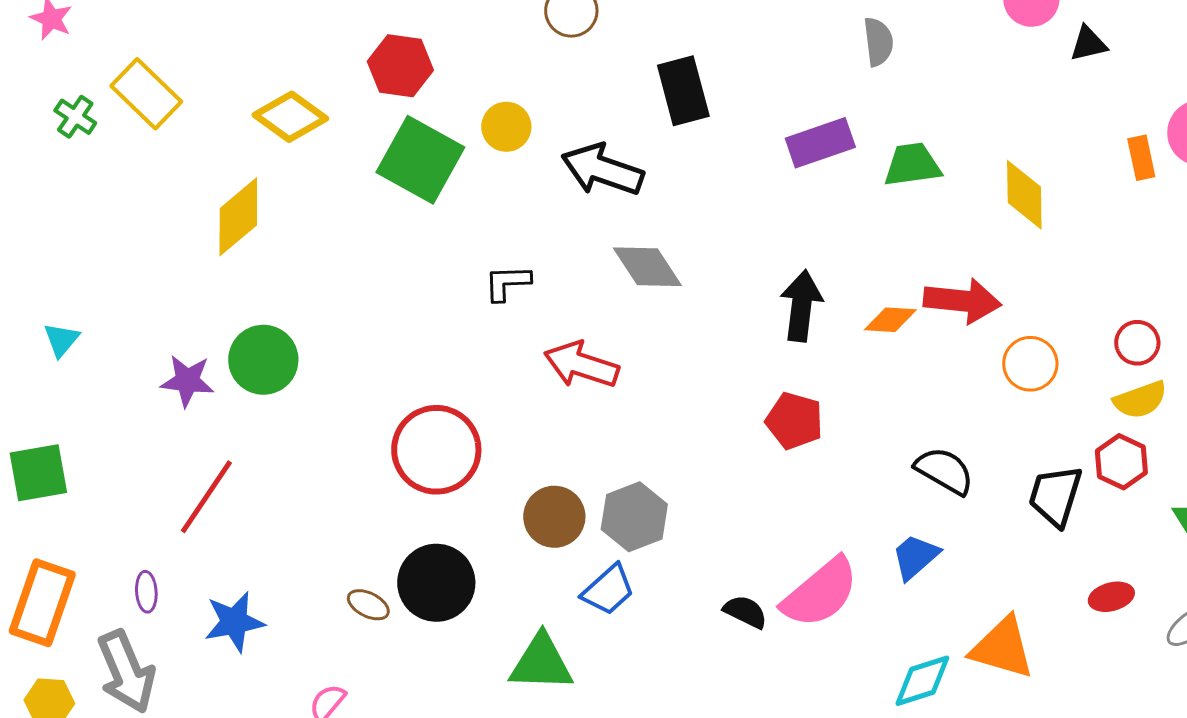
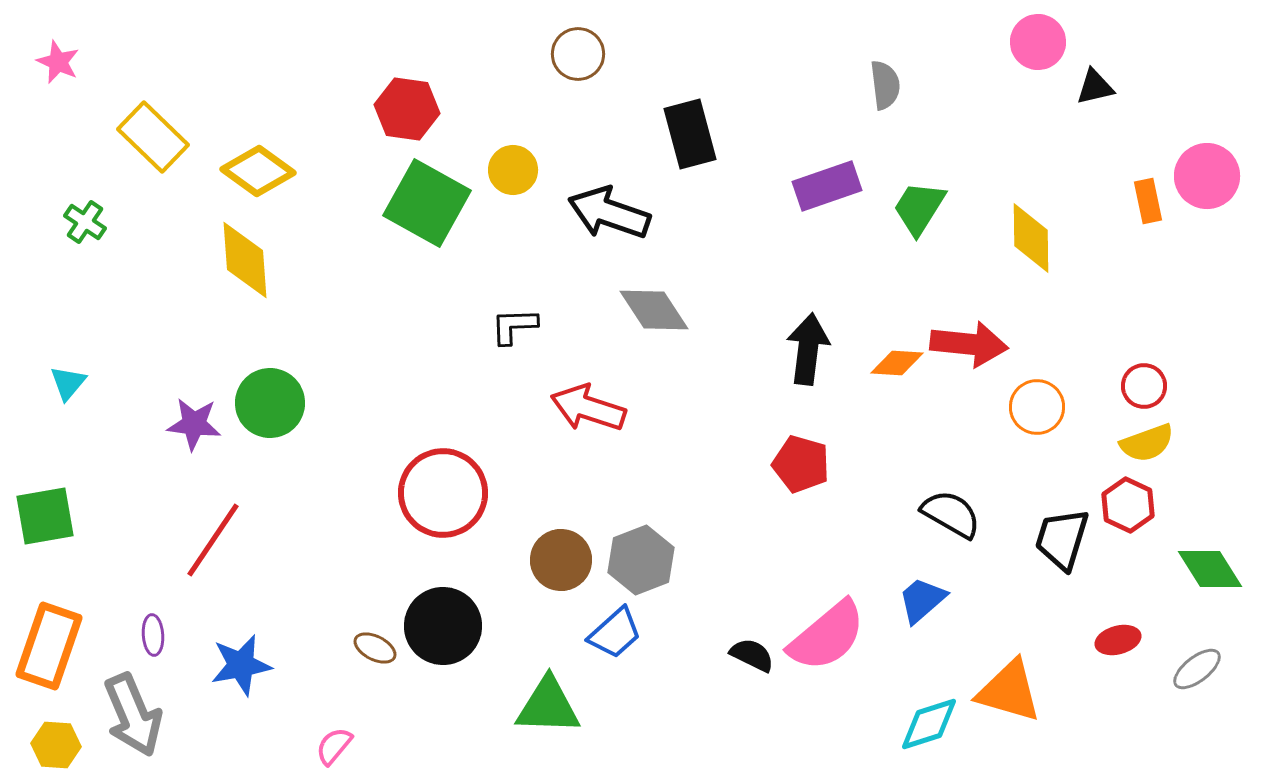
green cross: (75, 117) -> (85, 222), moved
yellow diamond: (290, 117) -> (258, 171), moved
green trapezoid: (912, 165) -> (919, 208), turned -50
yellow diamond: (238, 217) -> (245, 260), turned -54

